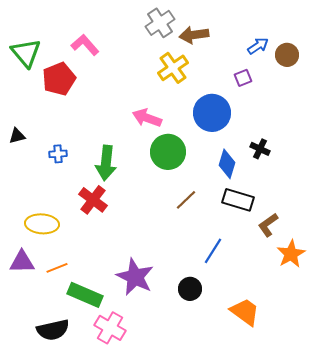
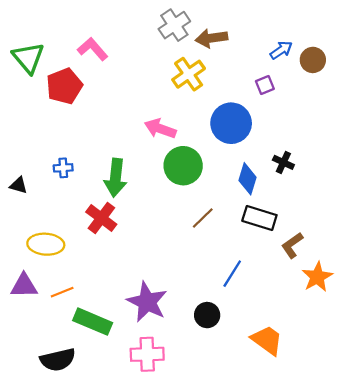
black triangle: (17, 136) -> (19, 185), moved, turned 30
pink cross: (110, 328) -> (147, 354), moved, turned -32

